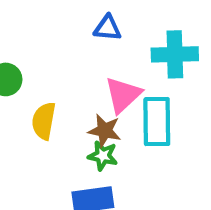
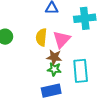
yellow semicircle: (44, 121) -> (41, 37), moved
cyan rectangle: (157, 122) -> (81, 71), moved

